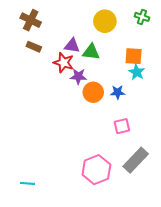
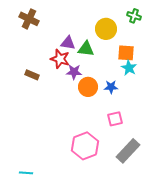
yellow circle: (105, 21) -> (106, 29), moved
brown rectangle: (34, 47) -> (32, 75), moved
pink hexagon: (96, 170) -> (85, 146), moved

